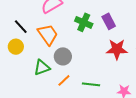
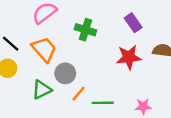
purple rectangle: (109, 21) -> (133, 23), moved
orange line: (64, 80) -> (79, 94), moved

